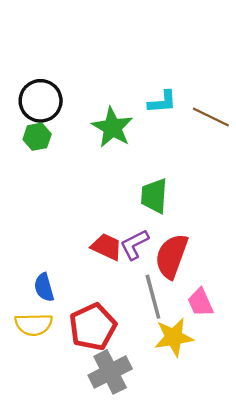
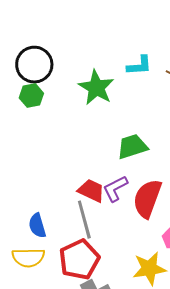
green trapezoid: (154, 196) -> (132, 147), turned 68
gray line: (153, 297) -> (84, 220), moved

